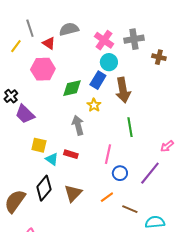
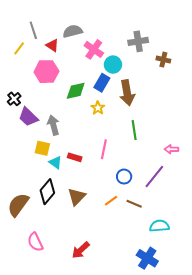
pink cross: (104, 40) -> (94, 49), moved
gray arrow: (78, 125) -> (53, 125), moved
pink arrow: (167, 146) -> (171, 149), turned 40
pink line: (108, 154) -> (104, 149), moved
brown line: (130, 209) -> (134, 204), moved

